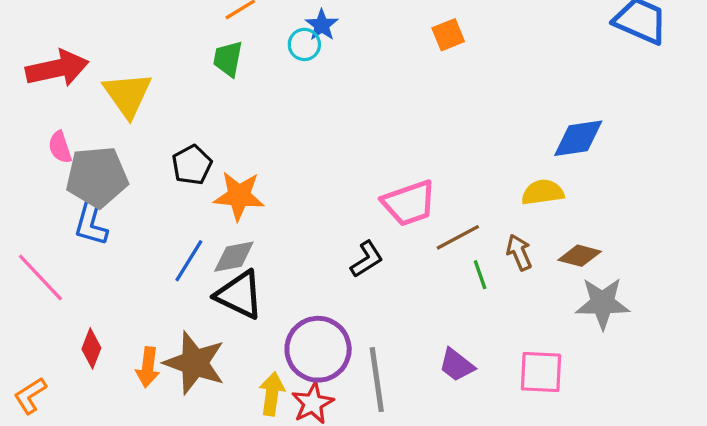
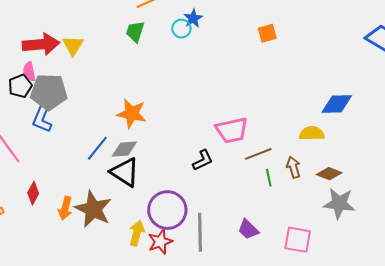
red arrow: (57, 68) -> (41, 44), moved
yellow triangle: (128, 95) -> (73, 45), size x0.7
black pentagon: (192, 165) -> (20, 86), moved

